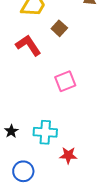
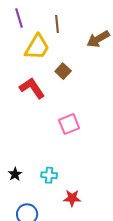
cyan cross: (45, 132) -> (49, 175), size x0.7

